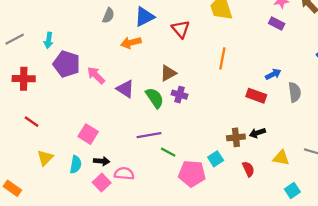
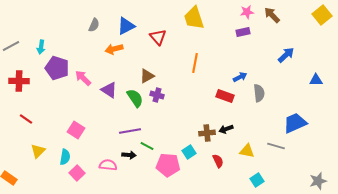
purple rectangle: (277, 23) -> (243, 32), turned -40
black arrow: (102, 161) -> (129, 155), moved
pink square: (102, 183) -> (77, 173), moved

